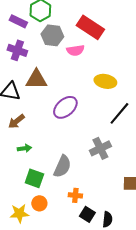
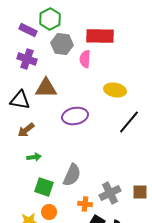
red rectangle: (90, 27) -> (100, 36), turned -32
pink semicircle: (75, 50) -> (85, 59), turned 102
purple ellipse: (65, 107) -> (75, 116), turned 30
gray cross: (100, 148) -> (110, 193), moved

